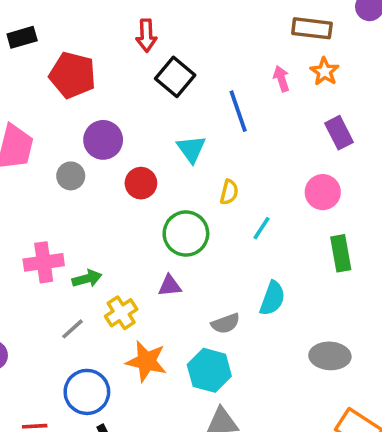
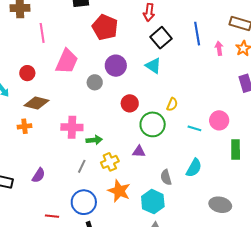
blue line: (238, 111) -> (197, 34), moved
cyan triangle: (191, 149) -> (153, 66), moved, turned -30
red circle: (141, 183) -> (130, 103), moved
yellow semicircle: (229, 192) -> (172, 104), moved
pink circle: (323, 192) -> (219, 120), moved
cyan line: (262, 228) -> (194, 128), turned 64
gray semicircle: (226, 324) -> (166, 177), turned 84
gray line: (73, 329) -> (82, 166), turned -32

